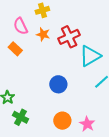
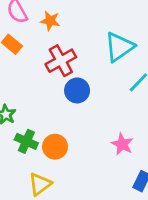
red cross: (69, 37) -> (61, 61), moved
orange circle: (62, 121) -> (55, 147), moved

